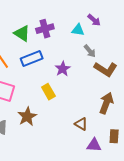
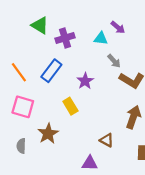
green triangle: (22, 33) -> (40, 25), moved
blue rectangle: (32, 59) -> (51, 71), turned -30
purple triangle: (94, 145) -> (90, 163), moved

